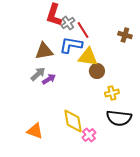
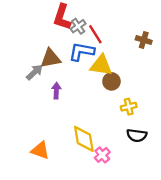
gray arrow: (38, 74) -> (34, 72), moved
purple arrow: (49, 79) -> (56, 91), turned -56
black semicircle: (119, 118) -> (137, 135), size x0.7

